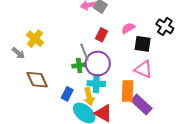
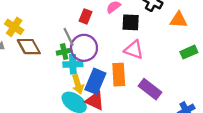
brown diamond: (37, 80) -> (29, 47), moved
cyan cross: (96, 84) -> (73, 64), moved
blue rectangle: (67, 94) -> (95, 81), moved, size x1.6
purple rectangle: (141, 105) -> (150, 89), moved

